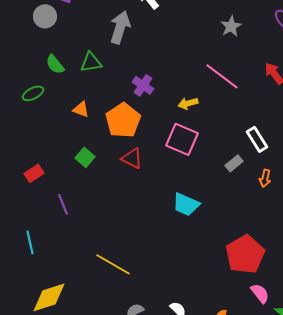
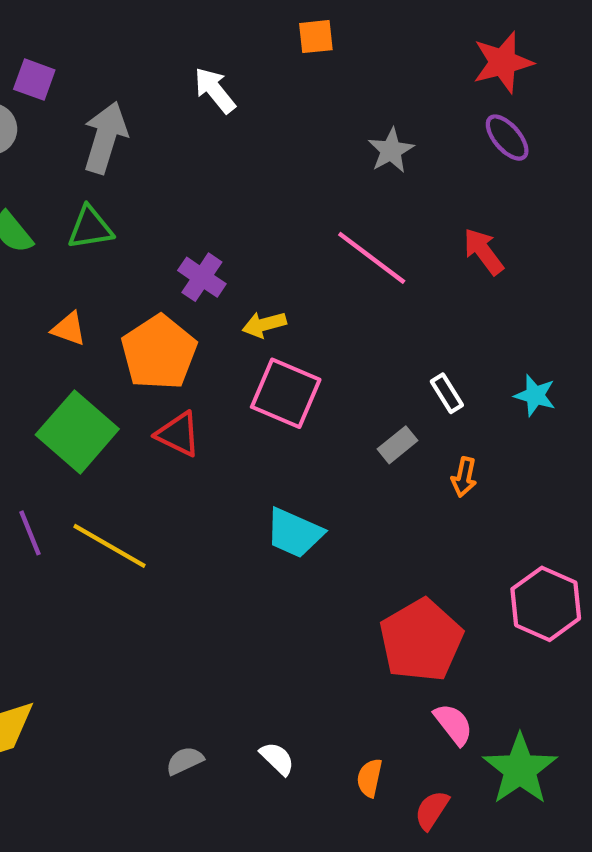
gray arrow: (120, 27) -> (105, 138), moved
yellow arrow: (188, 103) -> (264, 324), moved
white rectangle: (257, 139) -> (447, 393), size x0.7
green square: (85, 157) -> (77, 432), size x1.8
yellow line: (113, 264) -> (110, 546), moved

